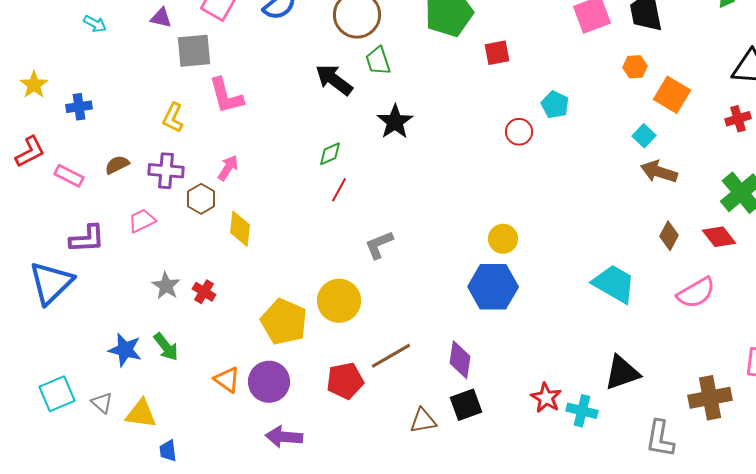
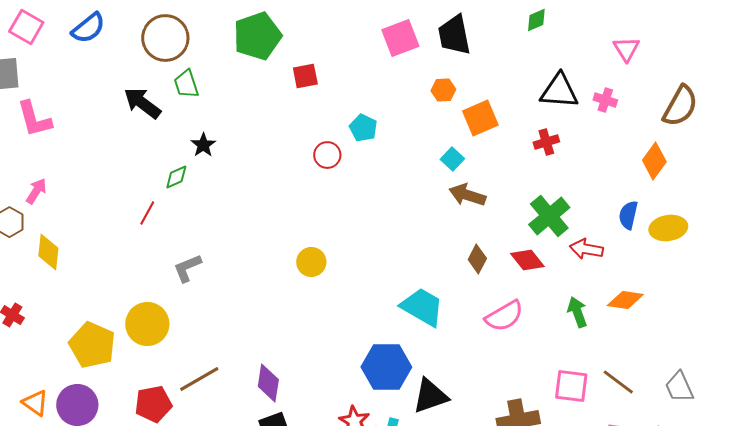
orange square: (672, 95) -> (480, 118), turned 36
black star: (395, 122) -> (203, 145), size x0.7
green diamond: (330, 154) -> (176, 177), moved
blue hexagon: (493, 287) -> (386, 367), moved

